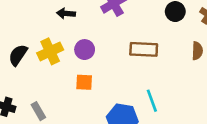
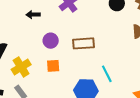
brown rectangle: (144, 49) -> (83, 43), moved
yellow cross: (50, 51) -> (21, 67), moved

